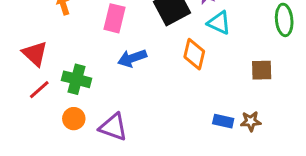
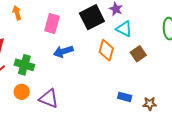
brown square: (262, 70) -> (138, 54), moved, turned -35
brown star: (251, 121) -> (150, 104), moved

